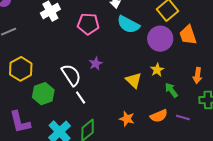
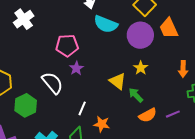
pink pentagon: (88, 24) -> (67, 46), moved
green arrow: (171, 90) -> (136, 95), moved
white line: (81, 97) -> (82, 108), moved, turned 64
purple line: (183, 117) -> (173, 114), turned -32
orange star: (127, 119) -> (102, 124), moved

